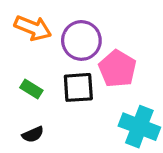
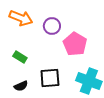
purple circle: (81, 40) -> (52, 26), size x0.7
black square: (78, 87) -> (50, 78), moved

